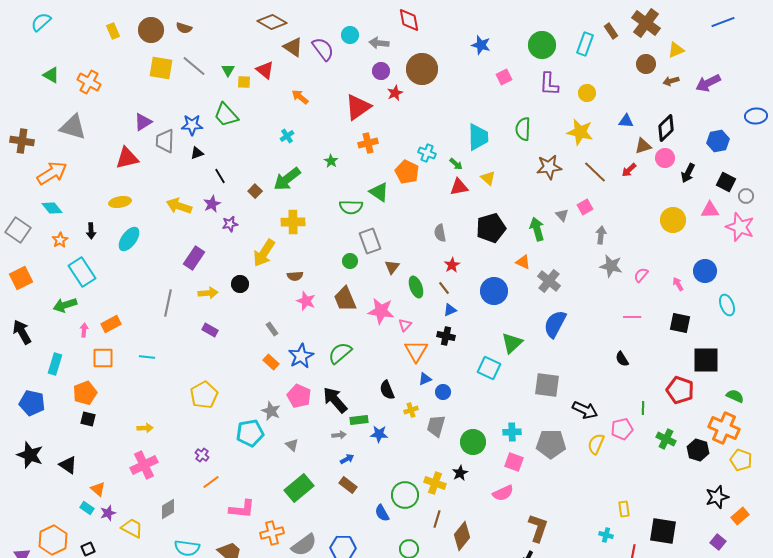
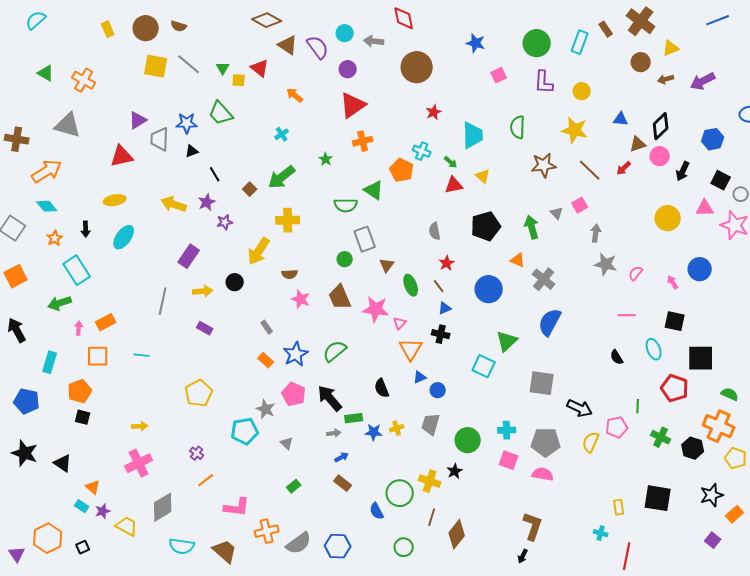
purple circle: (381, 71) -> (348, 69), moved
red star: (395, 93) -> (434, 112), moved
cyan ellipse: (727, 305) -> (654, 349), moved
yellow cross: (411, 410) -> (397, 428), moved
green rectangle: (299, 488) -> (294, 486), size x0.5
pink semicircle: (503, 493) -> (543, 474), moved, turned -145
gray diamond: (168, 509) -> (163, 507), size x1.4
black square: (663, 531) -> (658, 498), moved

